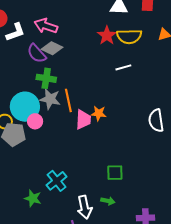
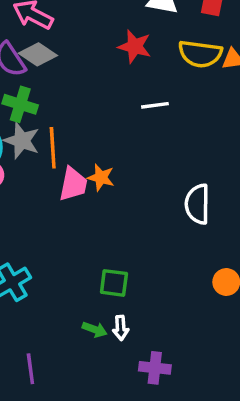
red star: (107, 35) -> (135, 46), turned -30
yellow semicircle: (129, 36) -> (200, 54), moved
white arrow: (84, 207) -> (121, 328), moved, size x0.6

